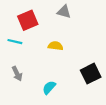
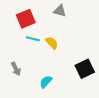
cyan line: (15, 42) -> (33, 39), moved
yellow semicircle: (55, 46) -> (52, 43), turned 40

